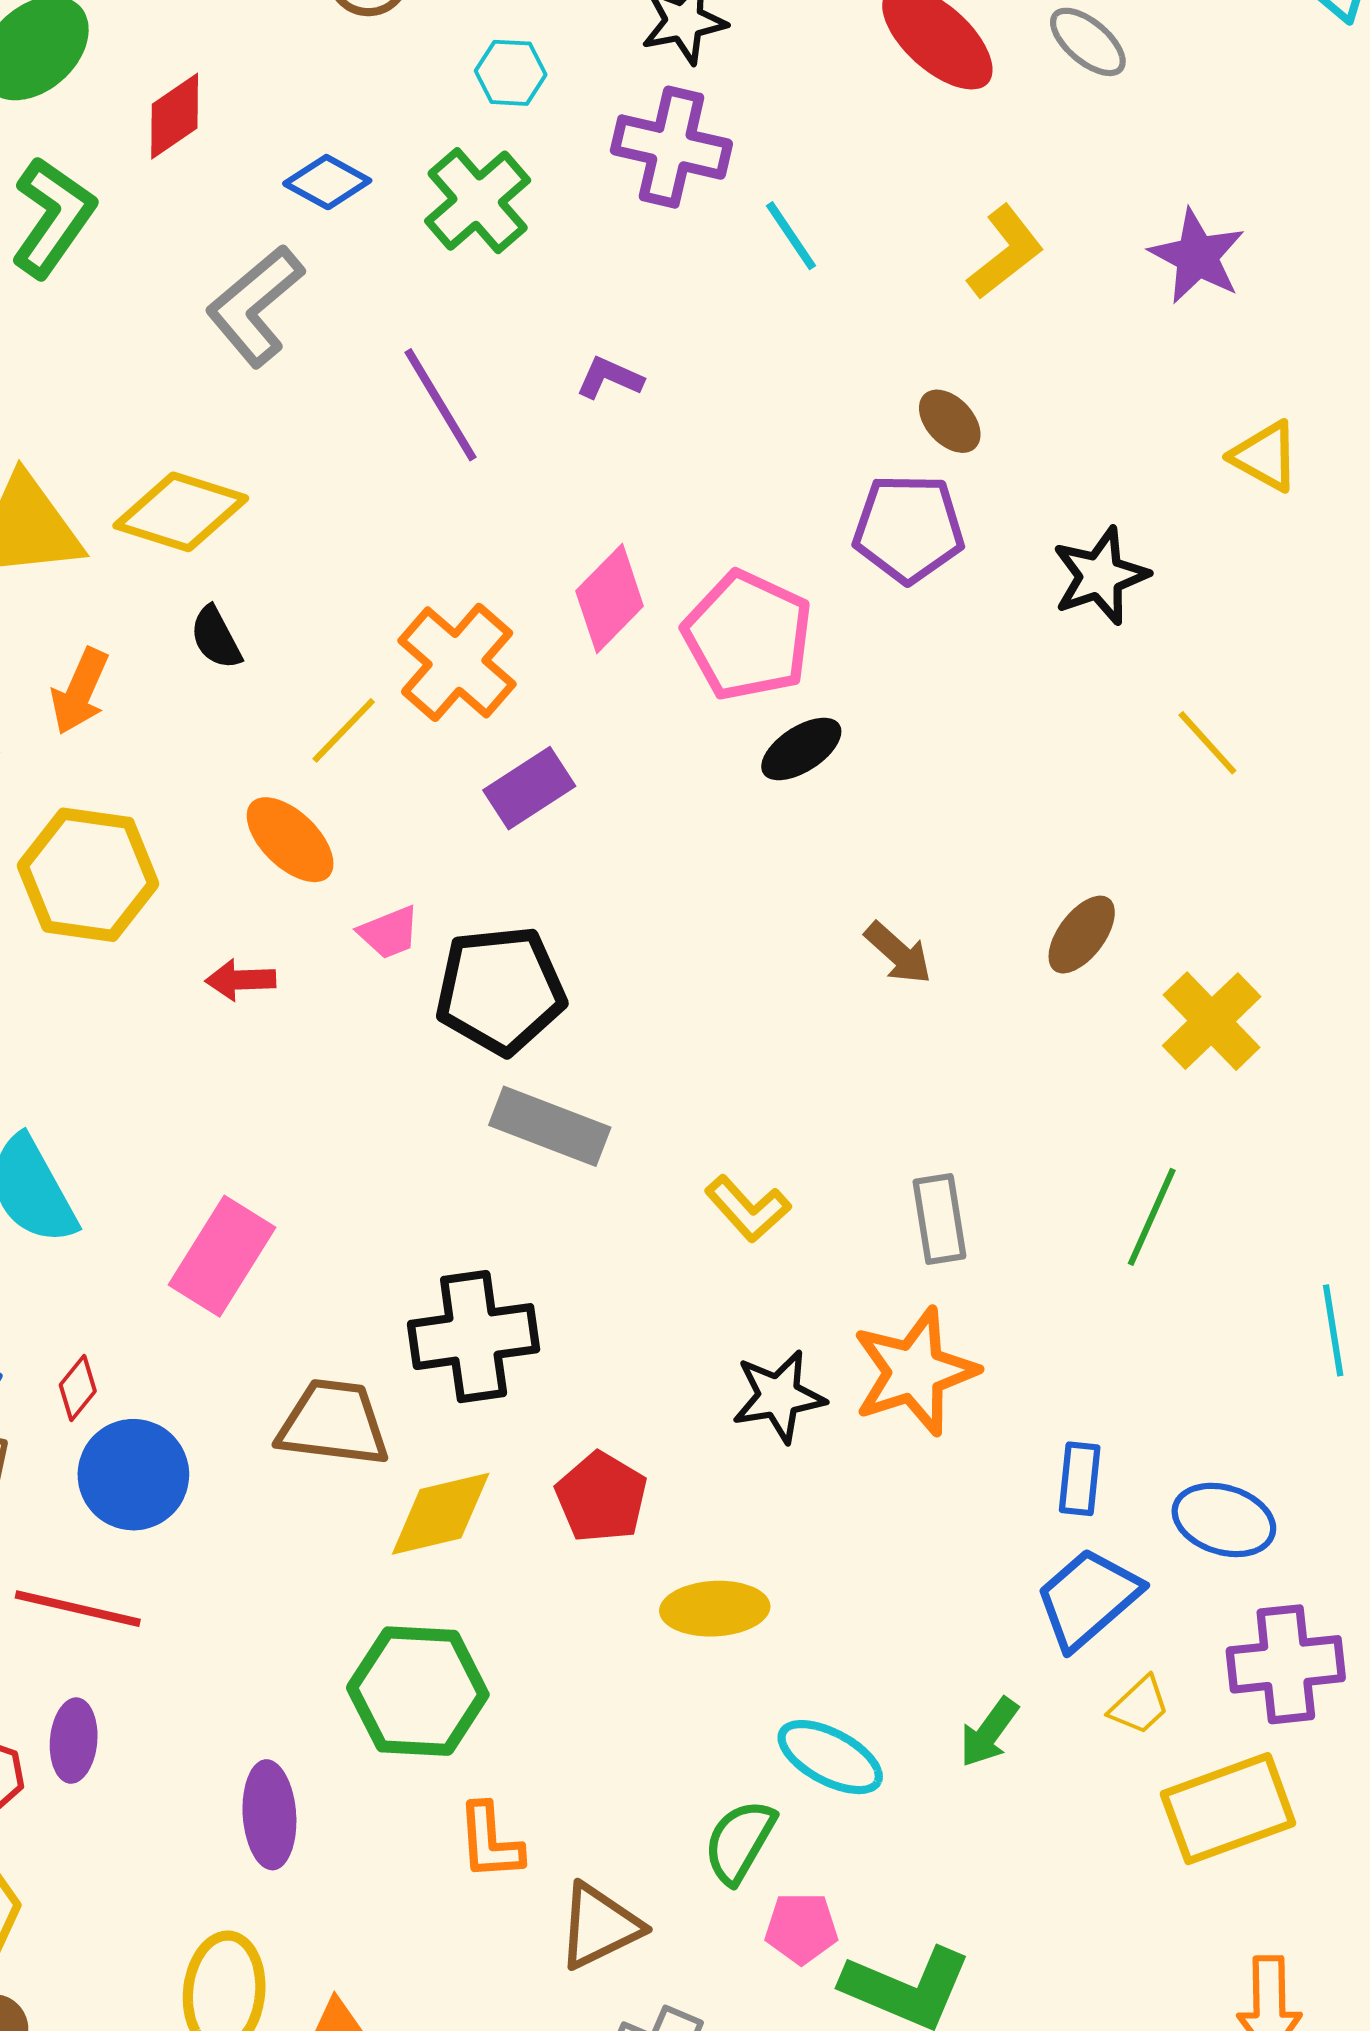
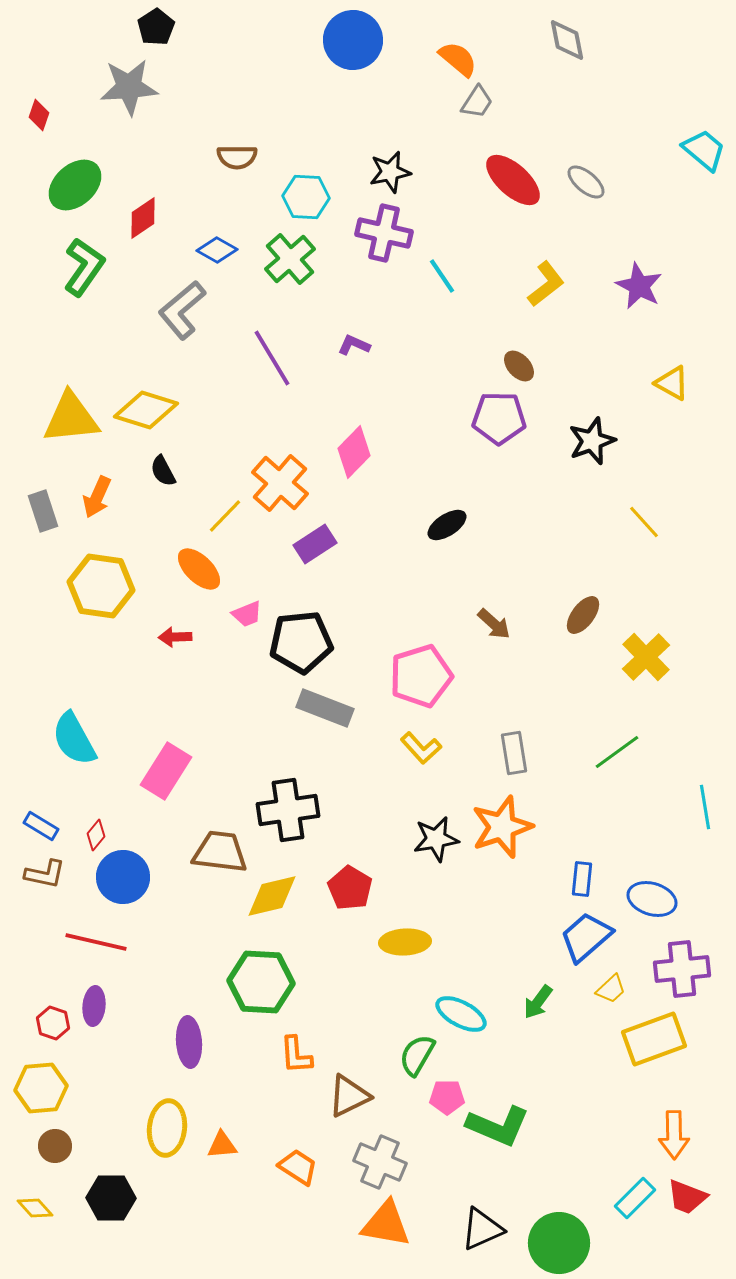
cyan hexagon: (511, 73) -> (306, 197), size x1.4
pink pentagon: (748, 636) -> (421, 676), moved, turned 30
green line: (1152, 1217) -> (617, 752), turned 30

